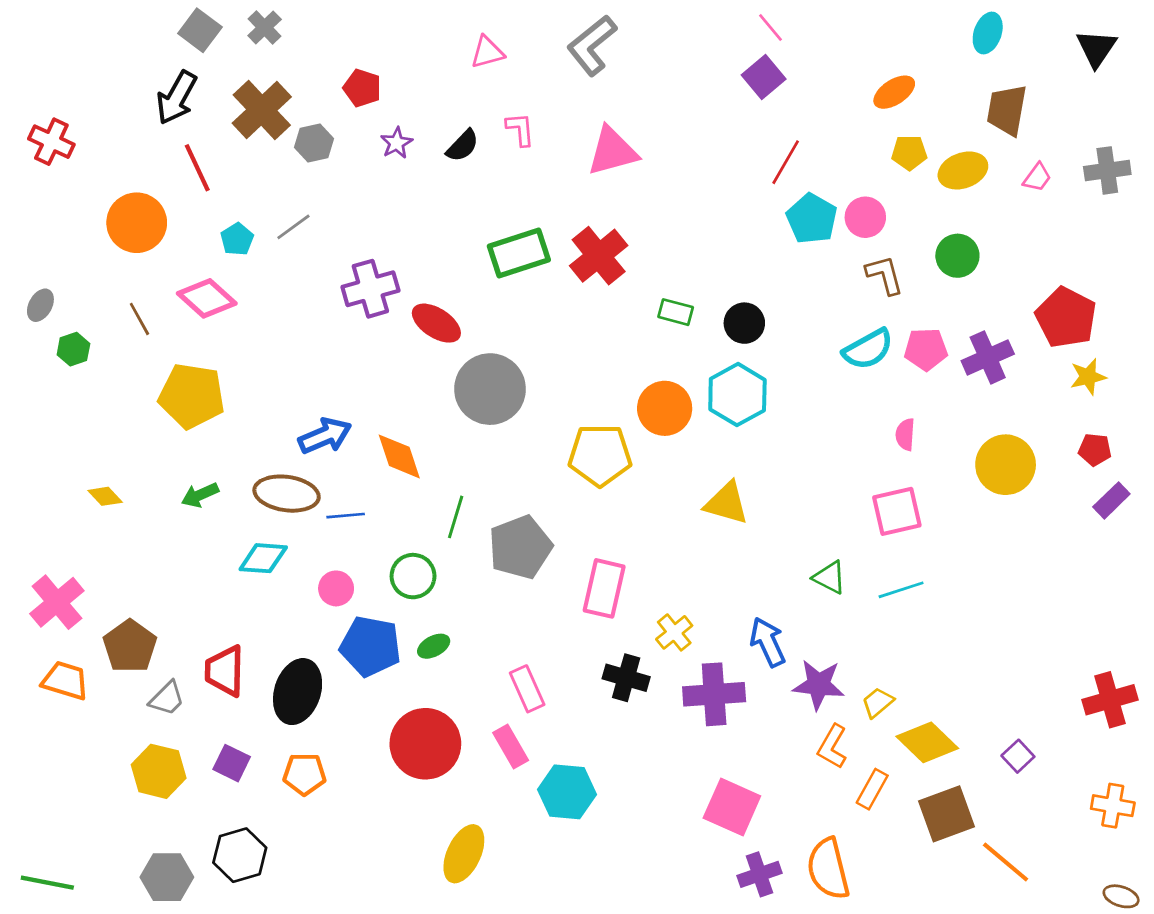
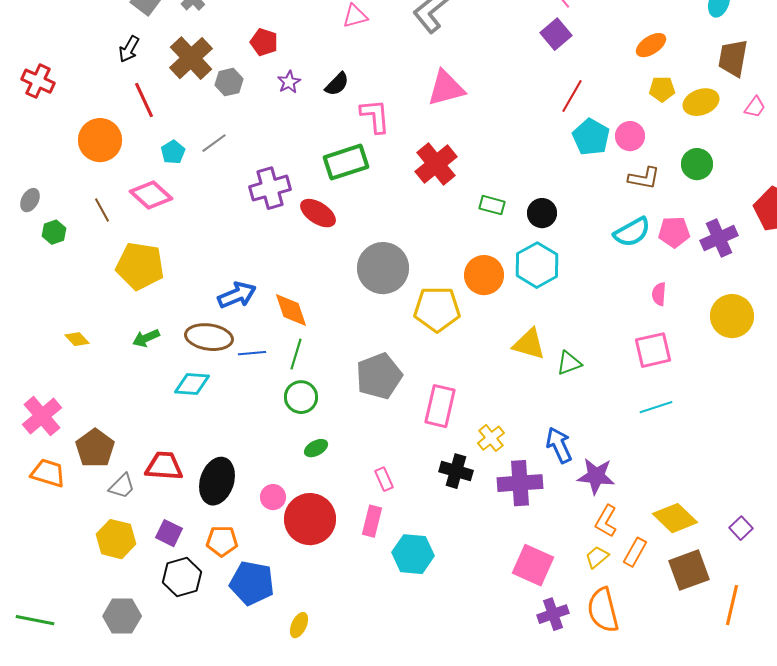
black arrow: (177, 98) -> (129, 49), size x0.7
pink L-shape: (520, 129) -> (375, 116), moved, size x1.4
green rectangle: (519, 253) -> (346, 162), moved
brown L-shape: (885, 275) -> (644, 178), turned 116
gray circle: (490, 389) -> (383, 268), moved
green line: (456, 517) -> (296, 354), moved
green triangle: (830, 577) -> (569, 363), moved, turned -48
pink circle: (336, 588) -> (273, 497), moved
blue pentagon: (370, 646) -> (252, 583), moved
red trapezoid: (225, 671) -> (164, 466), turned 93
pink rectangle: (527, 689) -> (384, 479), size x0.7
yellow trapezoid: (878, 703) -> (597, 557), moved
pink rectangle: (511, 747) -> (372, 521), turned 44
yellow ellipse: (464, 854) -> (299, 625), moved, size x0.6
black hexagon: (240, 855) -> (182, 577), moved
orange line: (1006, 862) -> (732, 605), turned 63

